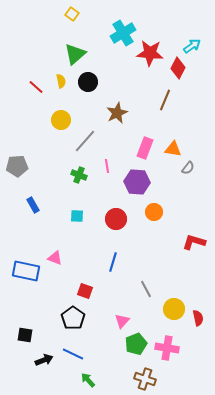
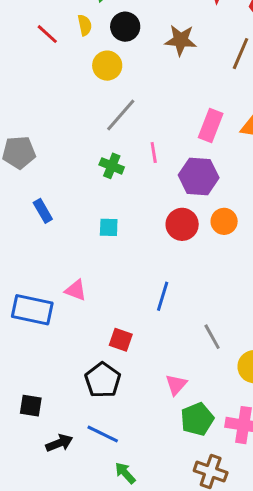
brown star: (117, 113) -> (181, 40), moved, turned 30
yellow circle: (61, 120) -> (107, 66), moved
red circle: (116, 219) -> (182, 224), moved

